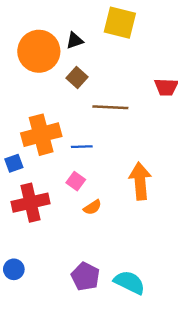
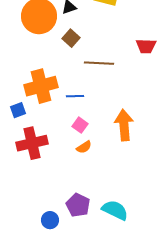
pink square: (76, 181) -> (80, 125), moved
blue circle: (14, 269) -> (50, 220), moved

